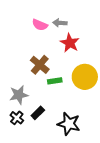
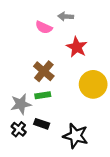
gray arrow: (60, 23) -> (66, 16), moved
green rectangle: (55, 81) -> (43, 95), moved
black rectangle: (38, 113) -> (42, 124), turned 64

